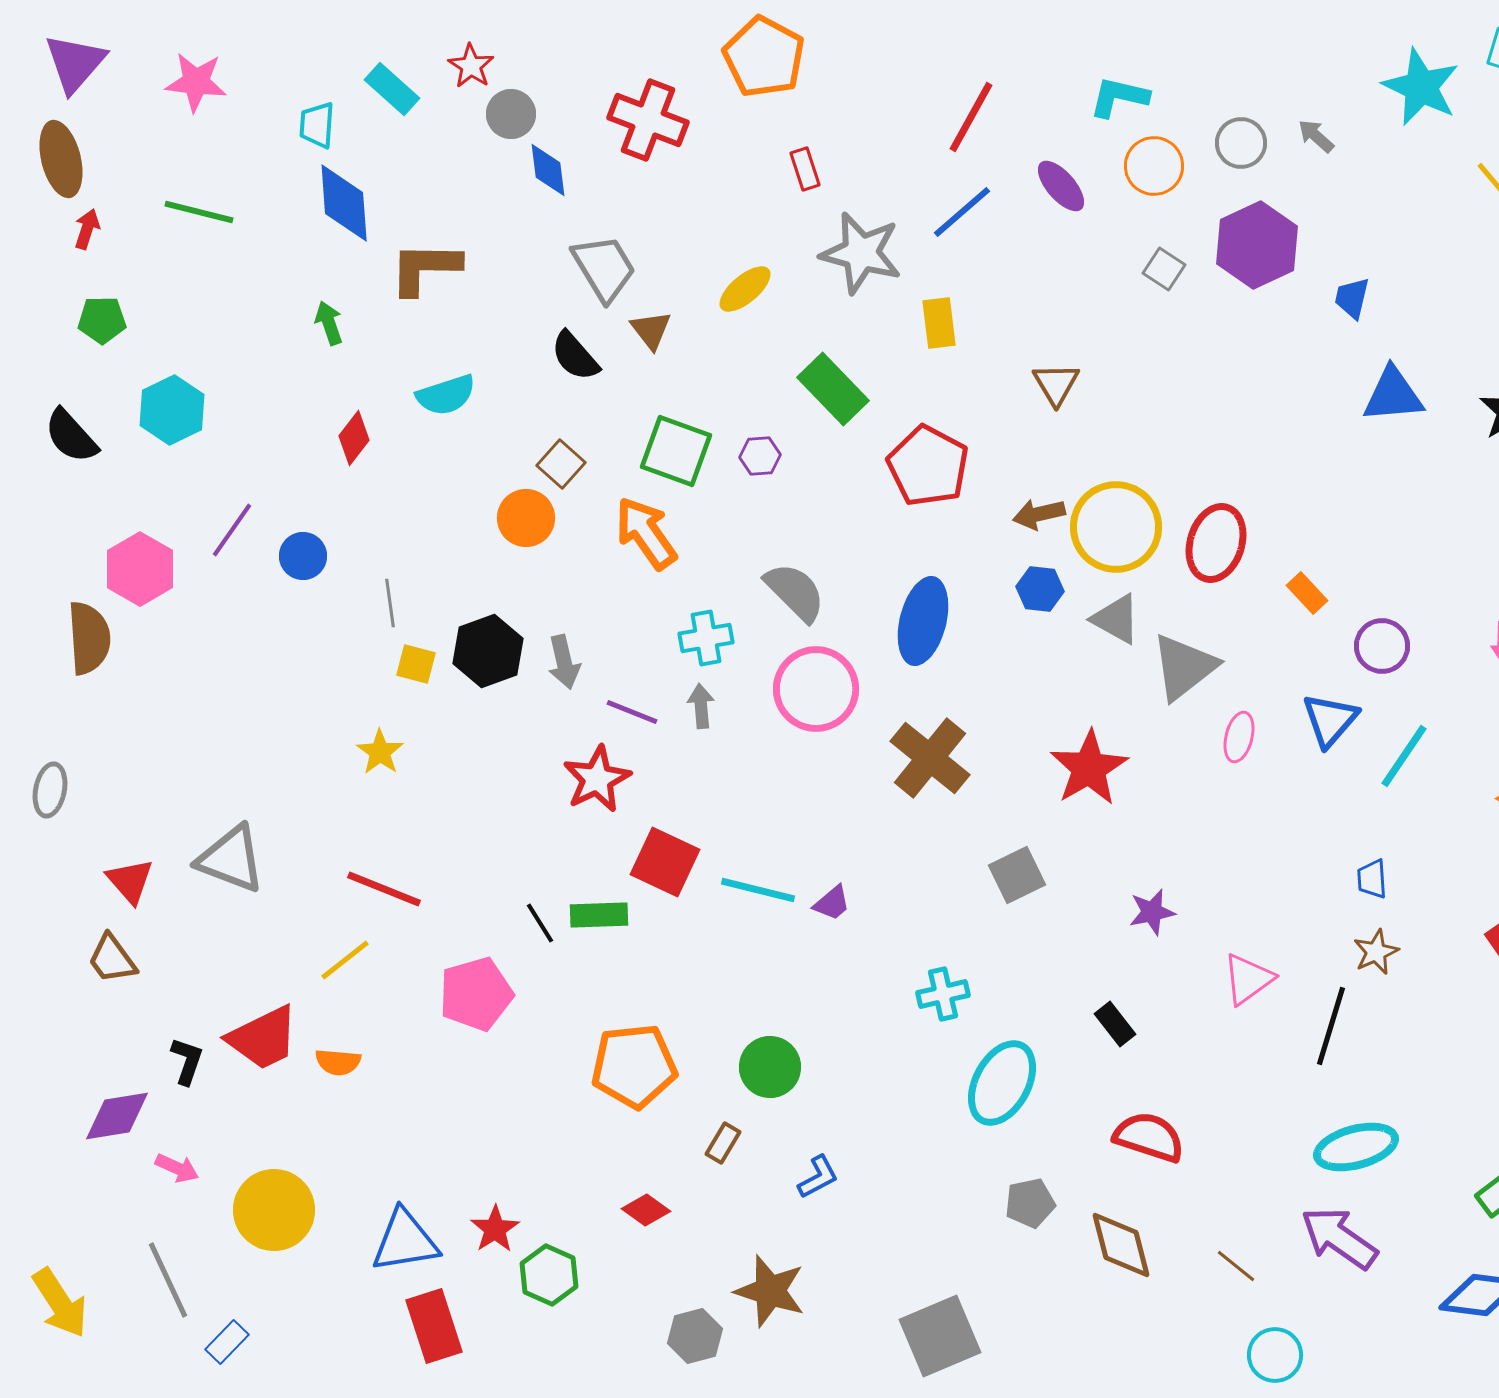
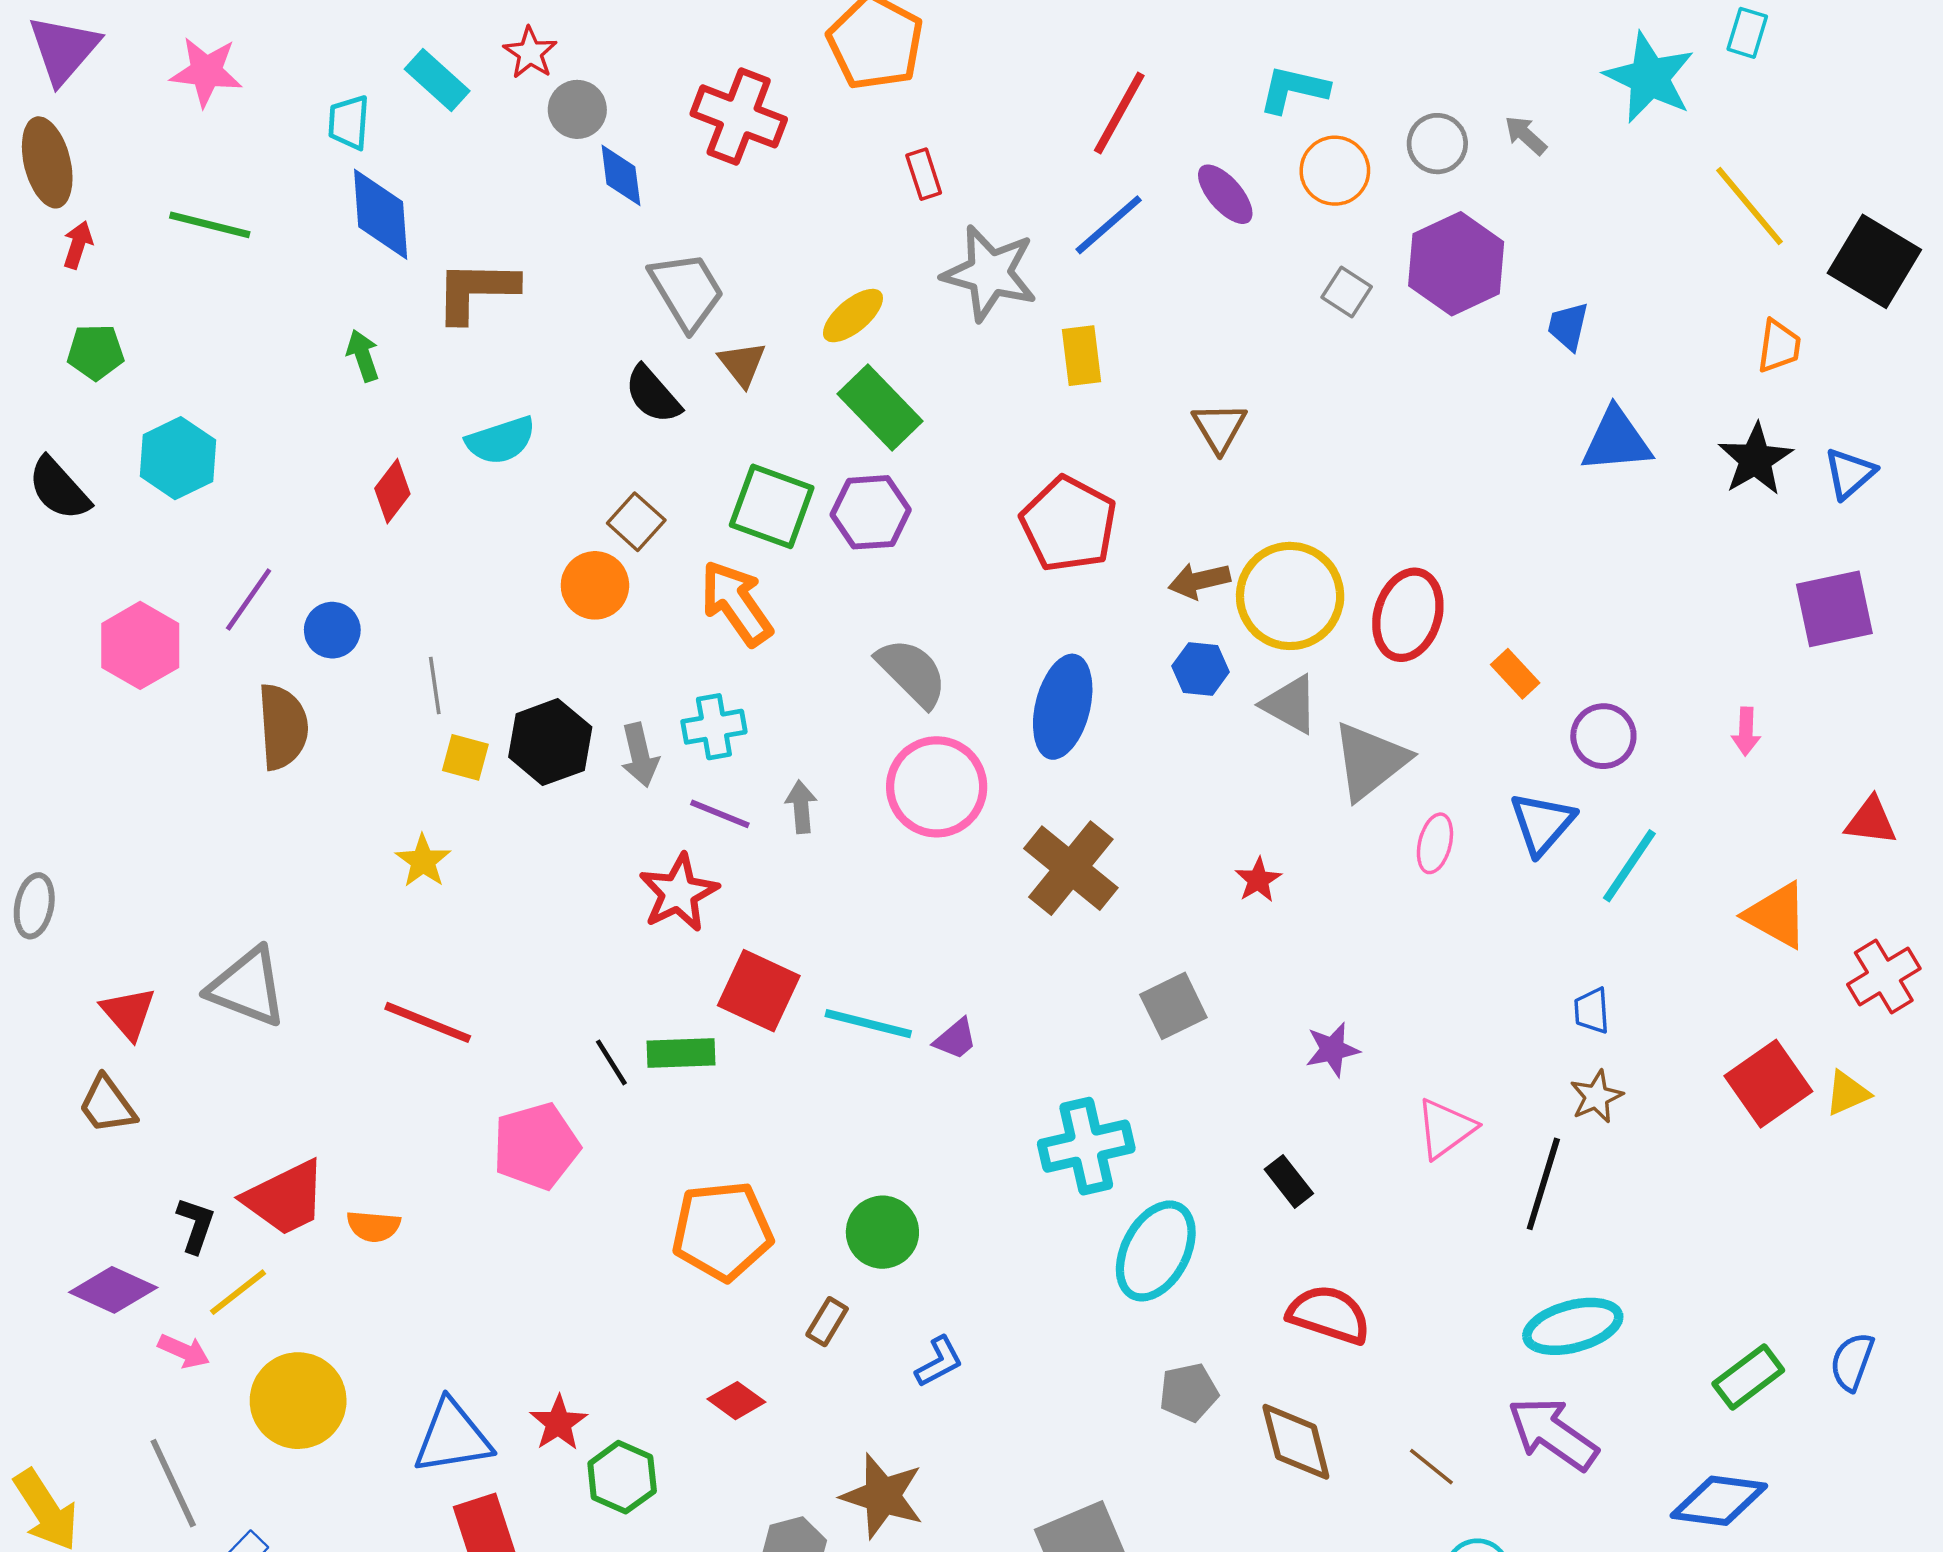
green rectangle: (833, 389) -> (880, 407), moved
purple hexagon: (760, 456) -> (871, 512), size x1.6
brown semicircle: (89, 638) -> (283, 727), moved
cyan cross: (706, 638) -> (714, 727), moved
red star: (1089, 768) -> (1258, 880), size x0.5
yellow line: (345, 960) -> (238, 1292), moved
cyan cross: (943, 994) -> (1086, 1146), size x1.5
purple diamond: (117, 1116) -> (113, 1290), turned 34

